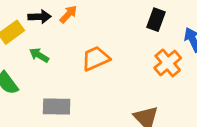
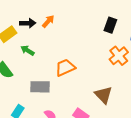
orange trapezoid: (96, 58) -> (65, 68), moved

